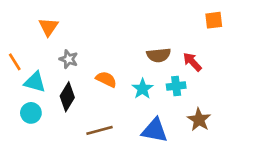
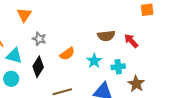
orange semicircle: (106, 79) -> (67, 54), turned 119
cyan cross: (176, 86) -> (118, 67), moved

